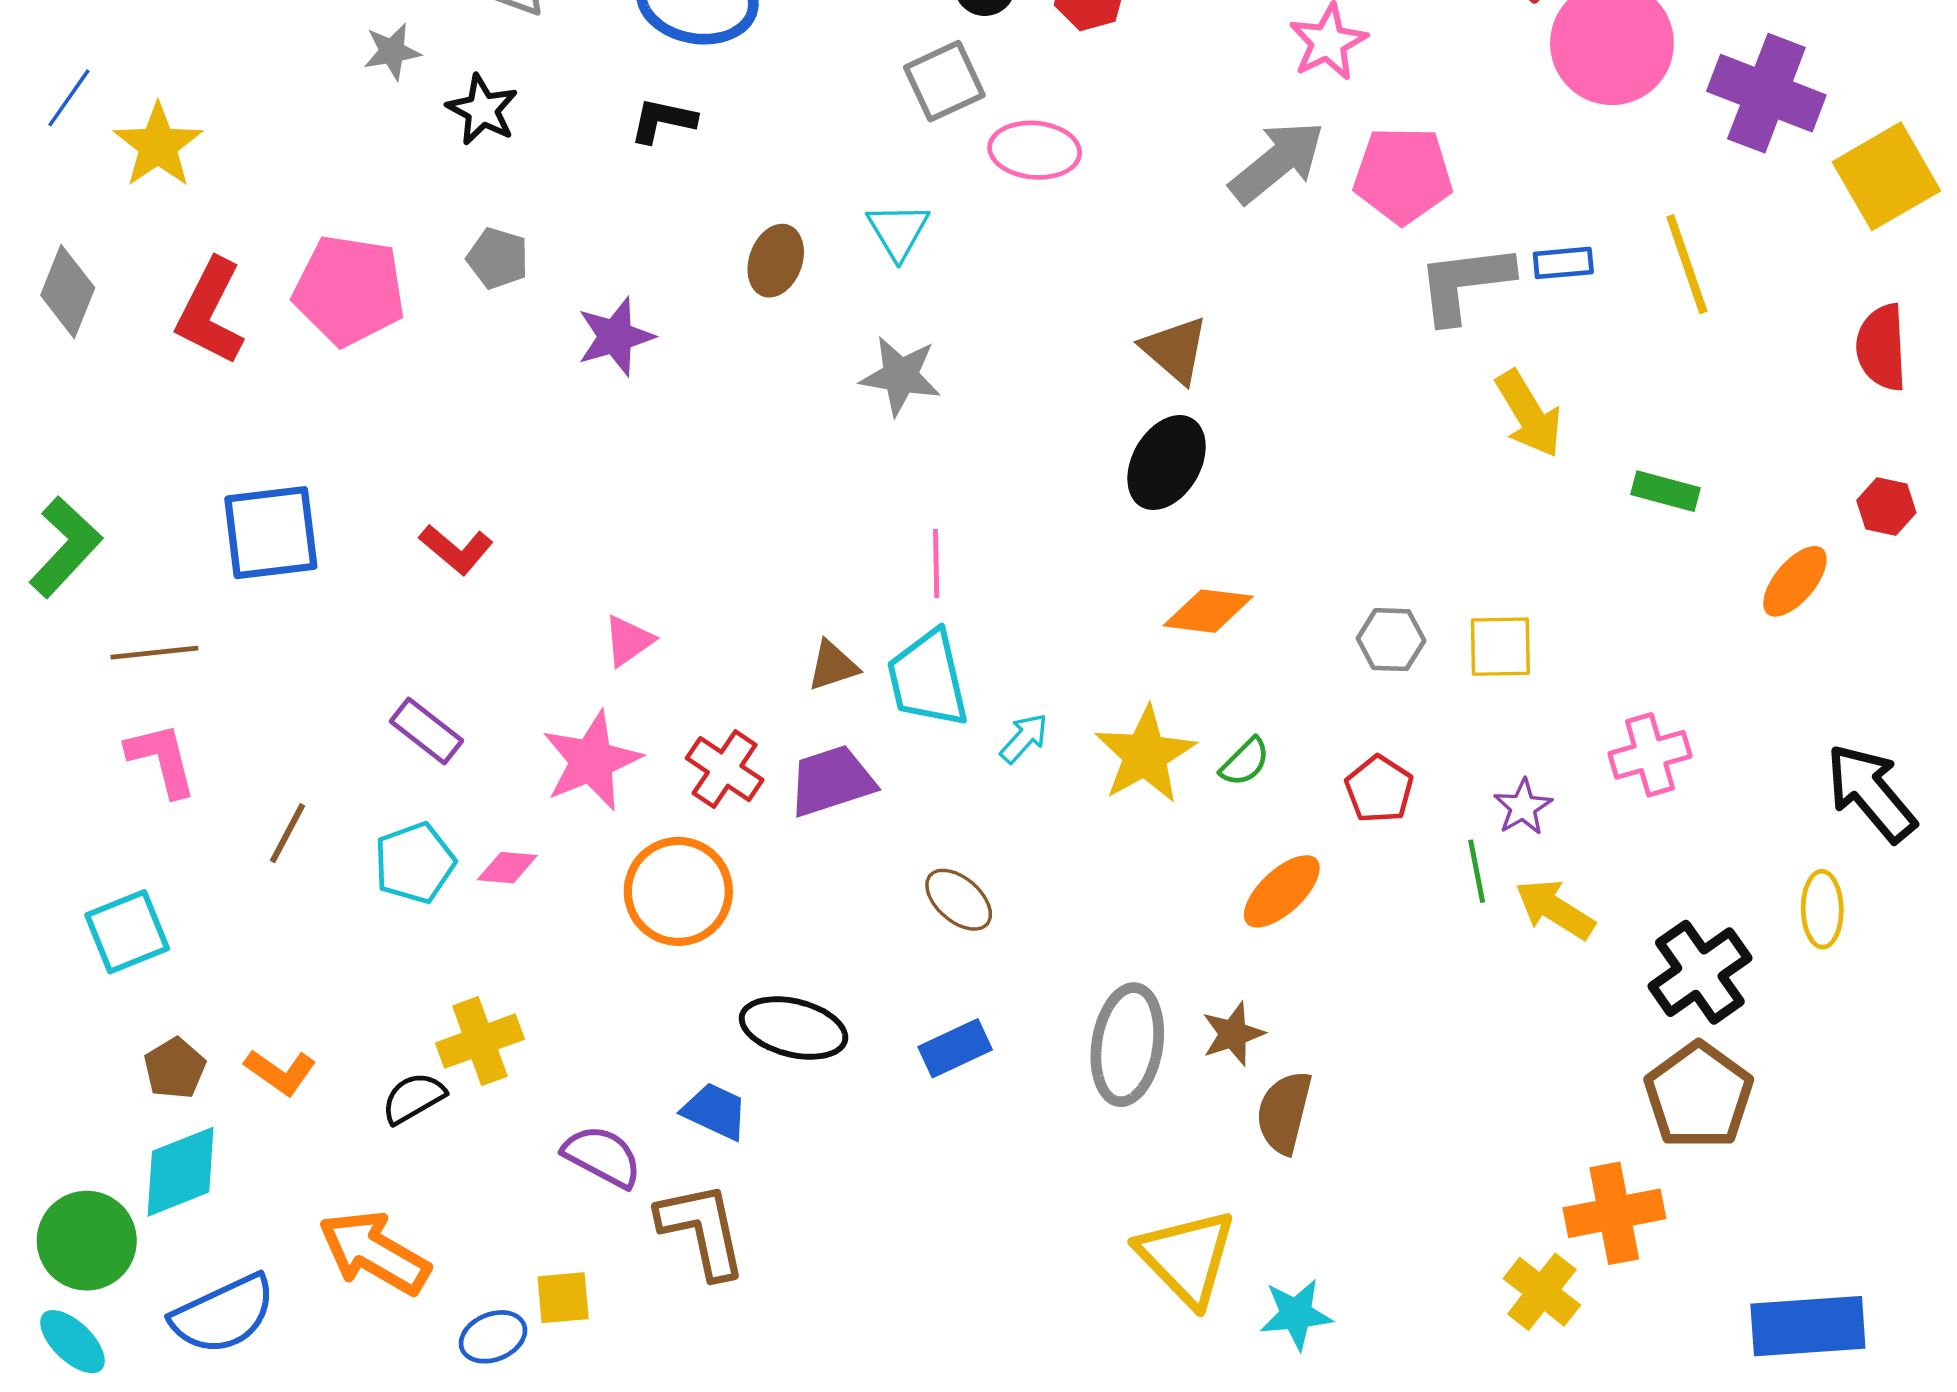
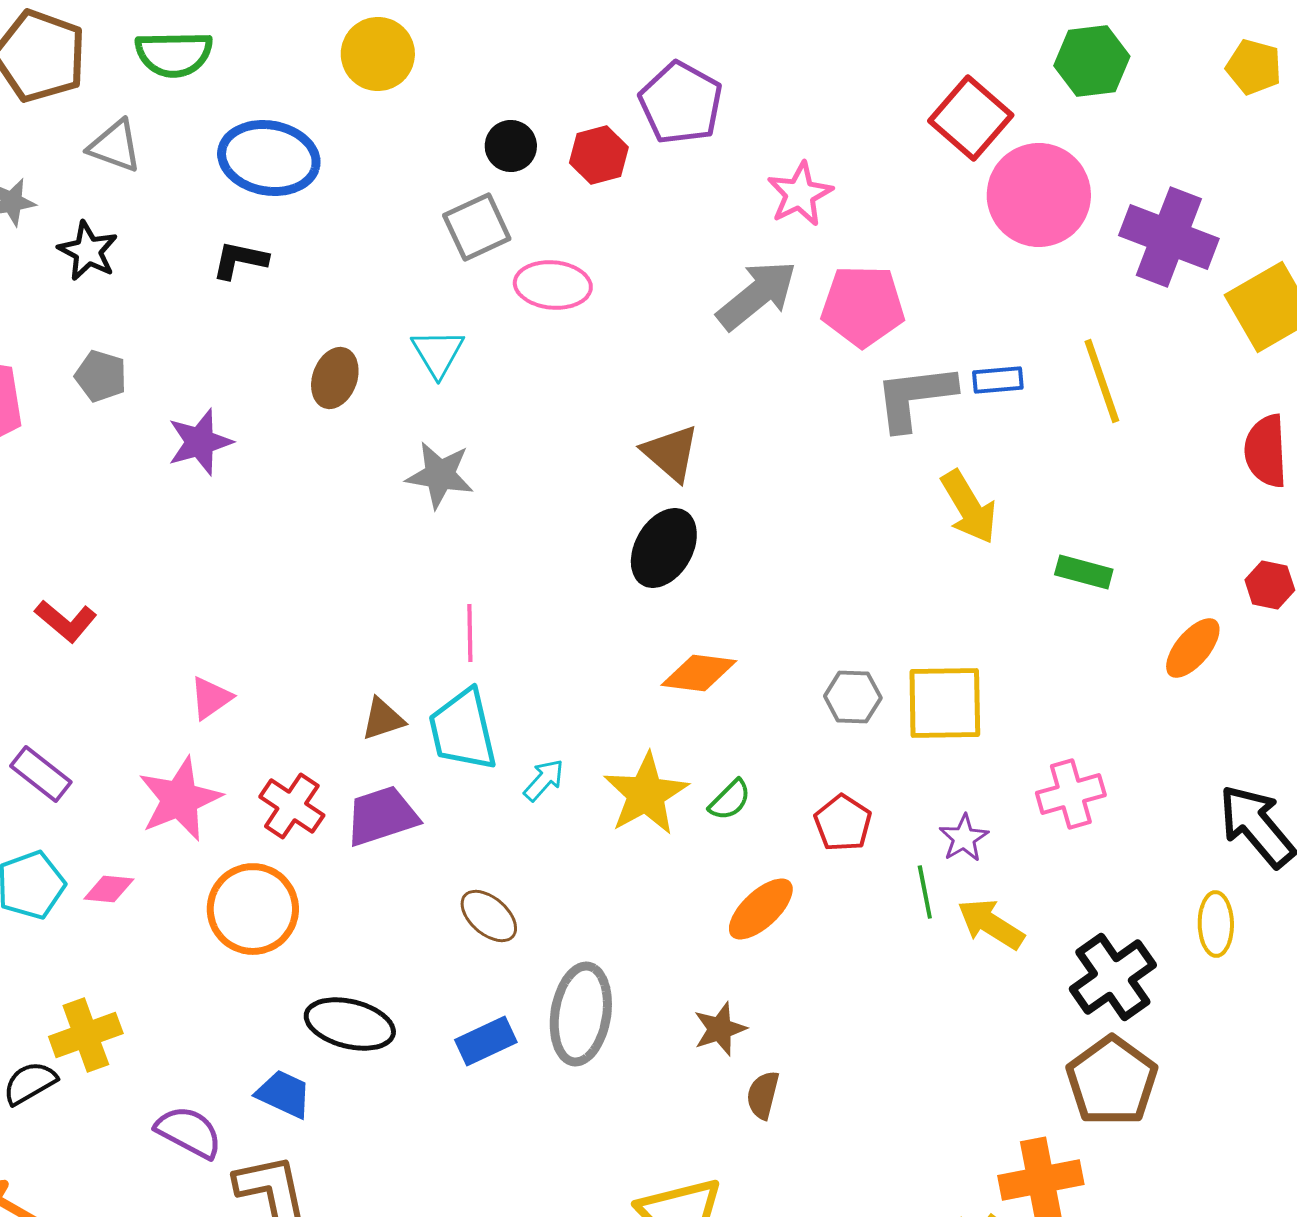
yellow square: (1500, 647) -> (945, 703), size x1.4
gray ellipse: (1127, 1045) -> (581, 1014), moved
brown semicircle: (1284, 1112) -> (763, 1095), size x0.7

